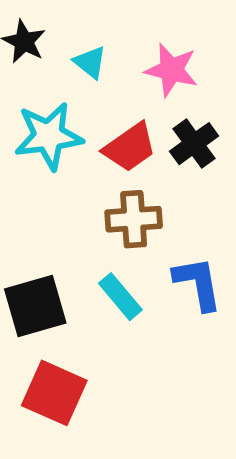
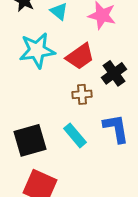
black cross: (194, 144) -> (114, 73), moved
brown cross: (134, 219) -> (82, 94), size x0.7

